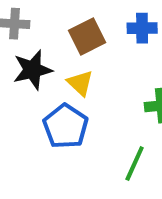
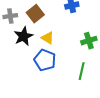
brown square: (87, 37) -> (35, 14), moved

